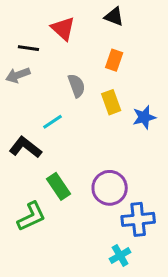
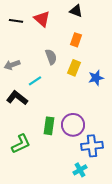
black line: (28, 48) -> (16, 21), moved
gray arrow: (18, 75) -> (12, 65), moved
yellow rectangle: (111, 102) -> (74, 68), turned 42
green rectangle: (58, 186) -> (49, 126), moved, turned 42

